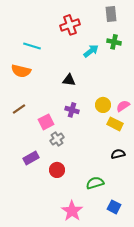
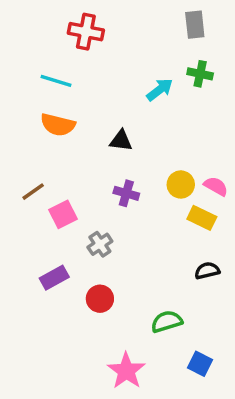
red cross: (70, 25) -> (86, 32), moved, turned 30
orange semicircle: (21, 71) -> (58, 125), moved
pink semicircle: (123, 106) -> (216, 186), turned 64
pink square: (46, 122) -> (63, 214), moved

